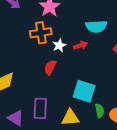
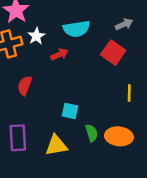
white star: (59, 45) -> (36, 36), moved
cyan square: (84, 91) -> (70, 111), size x0.6

